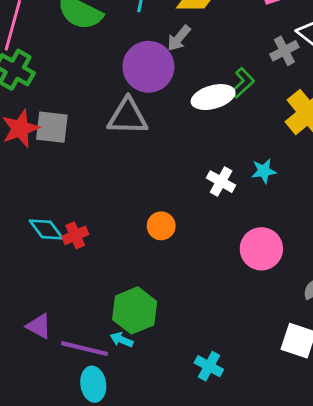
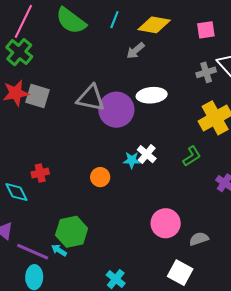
purple circle: (148, 67) -> (116, 110), moved
green L-shape: (243, 83) -> (192, 156), moved
cyan star: (264, 171) -> (132, 160), moved
cyan diamond: (46, 229) -> (16, 192), moved
pink circle: (261, 249) -> (166, 223), moved

